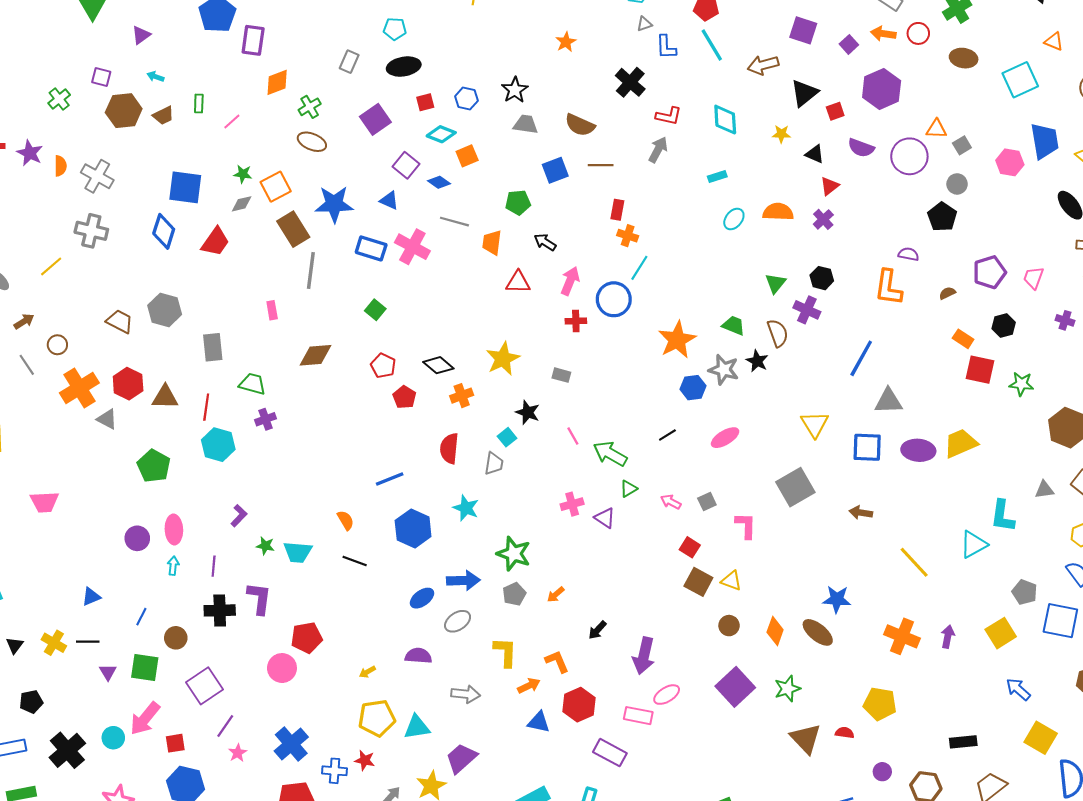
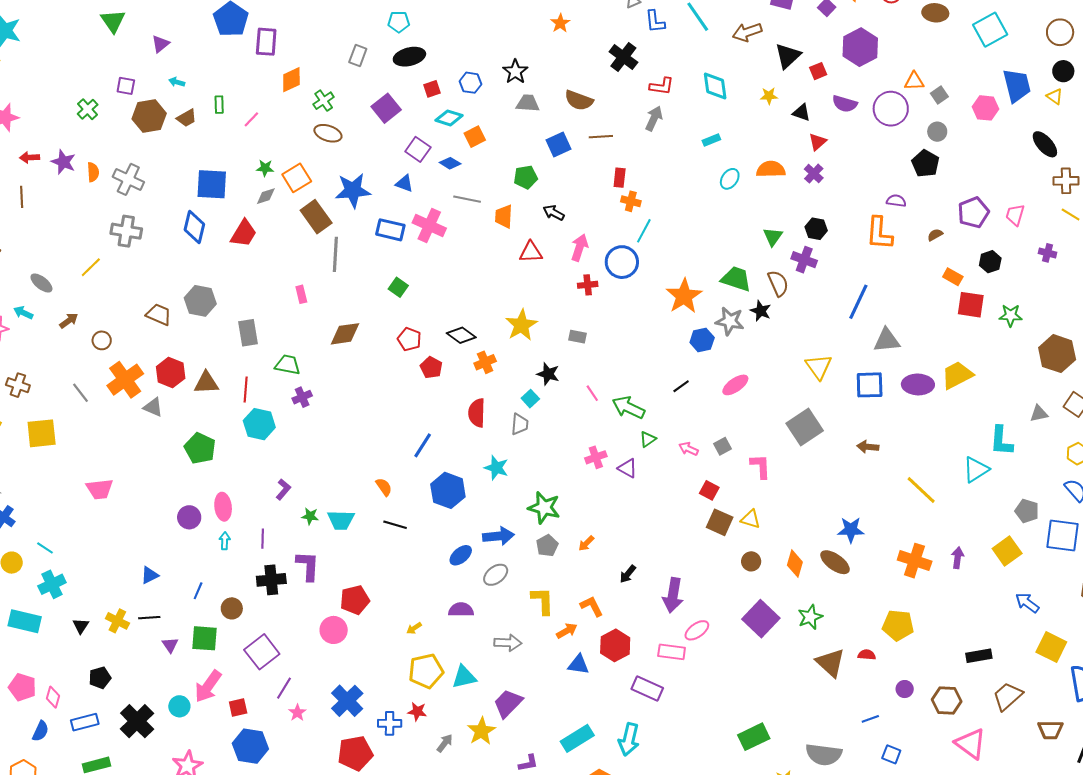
green trapezoid: (734, 325) -> (736, 279), size x1.4
gray line: (27, 365) -> (81, 393), moved
blue line: (390, 479) -> (423, 445), turned -32

